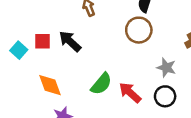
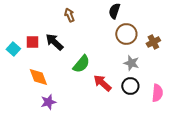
brown circle: (139, 30) -> (126, 34), moved
green semicircle: (101, 84) -> (81, 64), moved

